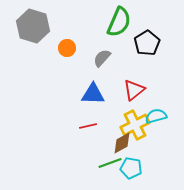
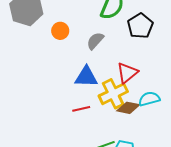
yellow cross: (135, 125) -> (113, 94), moved
brown diamond: (122, 143) -> (128, 108), moved, turned 40

